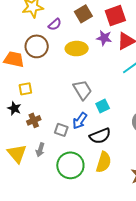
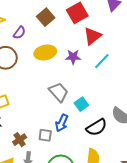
purple star: (104, 38) -> (73, 57), moved
brown cross: (34, 120) -> (20, 140), moved
black semicircle: (100, 136) -> (97, 127), moved

